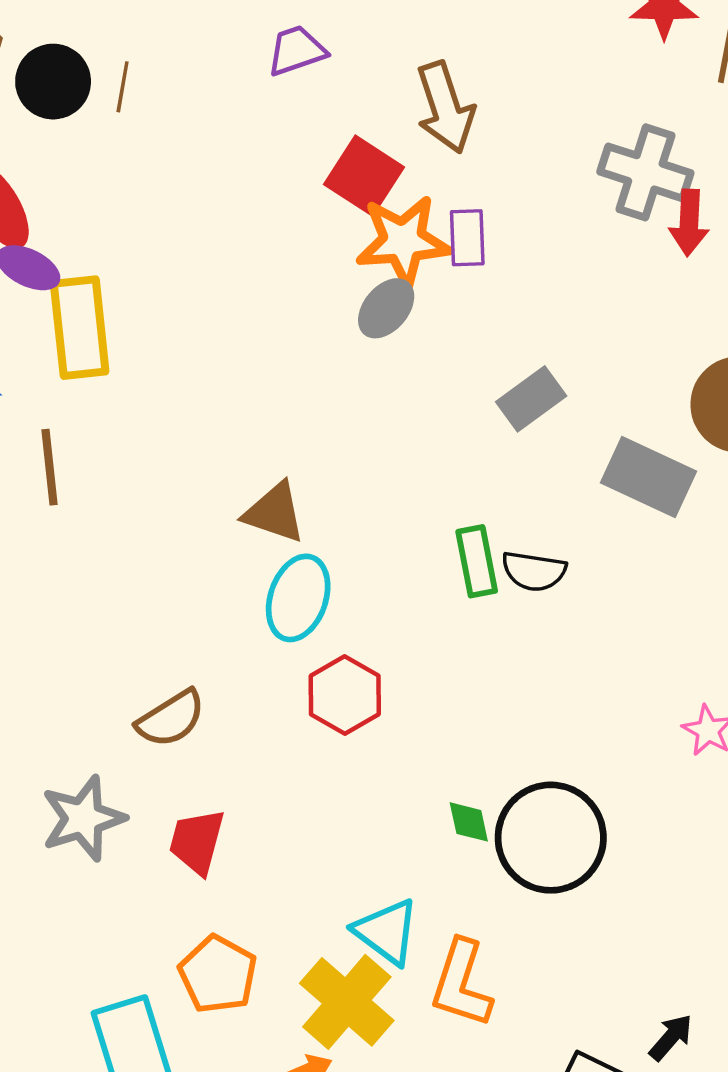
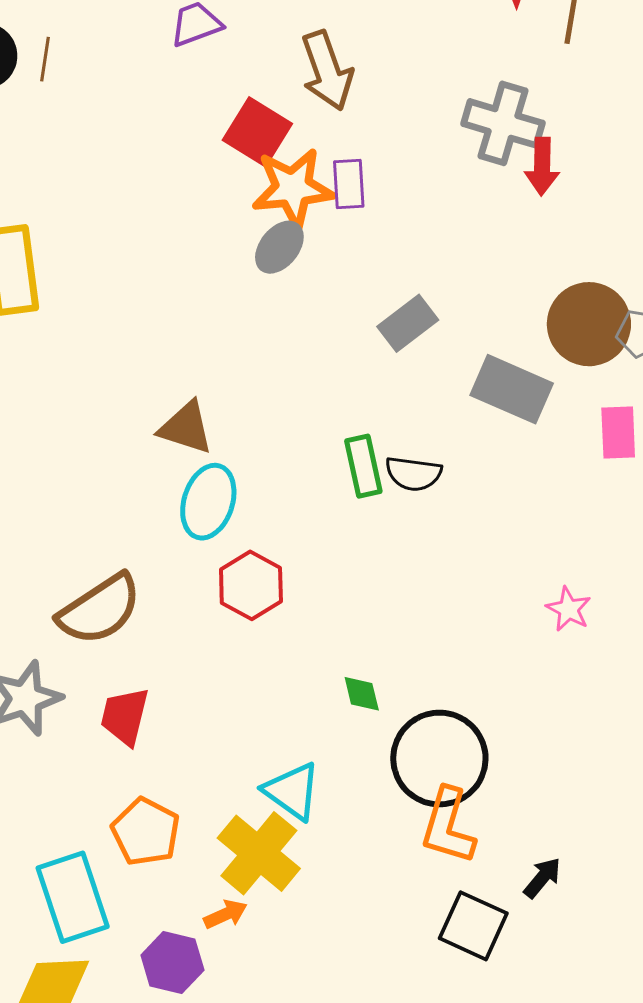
brown semicircle: (171, 719) -> (100, 609), size x1.4
black circle: (551, 838) -> (439, 759), moved
orange L-shape: (461, 984) -> (448, 826), moved

